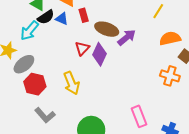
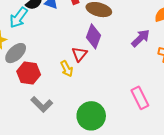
purple arrow: (127, 37) -> (141, 38), moved
red triangle: (82, 48) -> (79, 54), moved
yellow arrow: (72, 83) -> (67, 69), size x0.7

